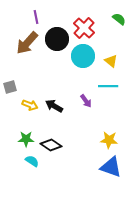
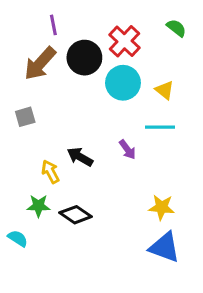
gray square: (10, 87) -> (25, 117), moved
yellow arrow: (30, 105) -> (50, 172), moved, turned -140
cyan semicircle: (32, 161) -> (18, 238), moved

